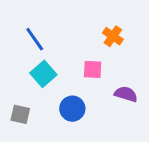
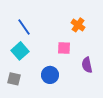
cyan square: (43, 74) -> (20, 51), moved
purple semicircle: (126, 94) -> (87, 65), turned -119

